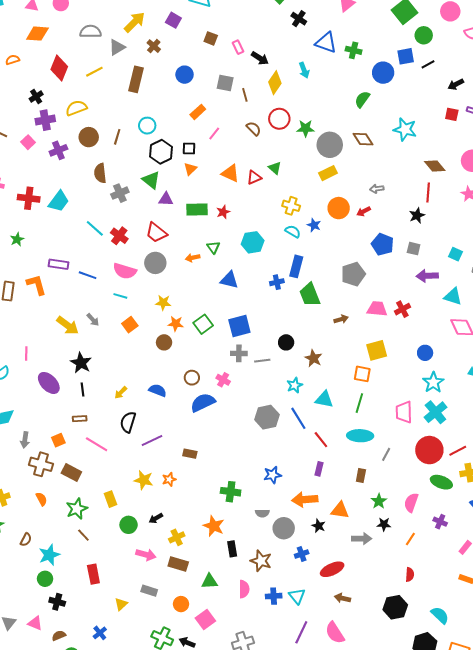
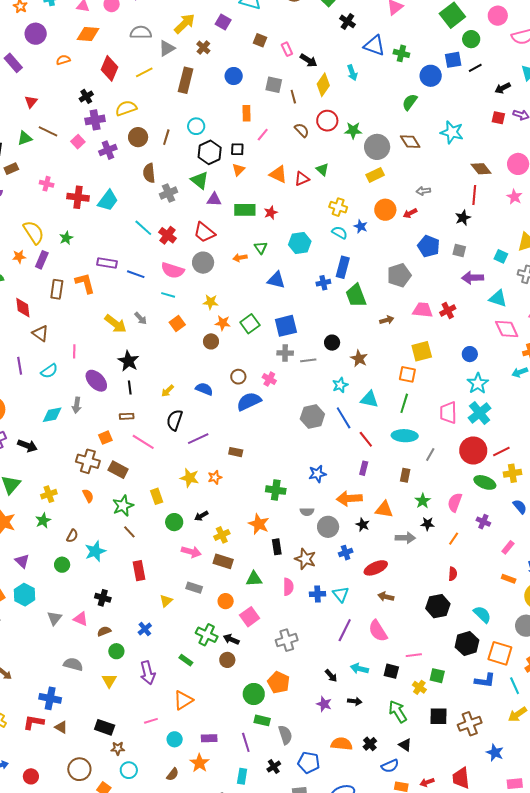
orange rectangle: (198, 112) -> (247, 113), turned -49
gray arrow: (25, 440) -> (77, 405), moved
green circle: (45, 579) -> (62, 565), moved

